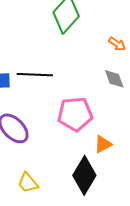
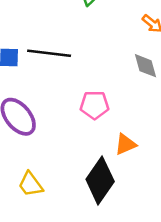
pink pentagon: (75, 114) -> (94, 105), size x0.7

